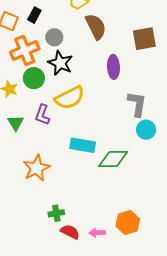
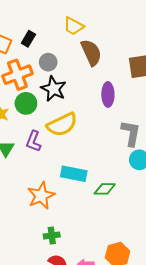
green diamond: (113, 159) -> (105, 189), size x0.7
orange star: (37, 168) -> (41, 196), moved
green cross: (56, 213) -> (52, 235), moved

